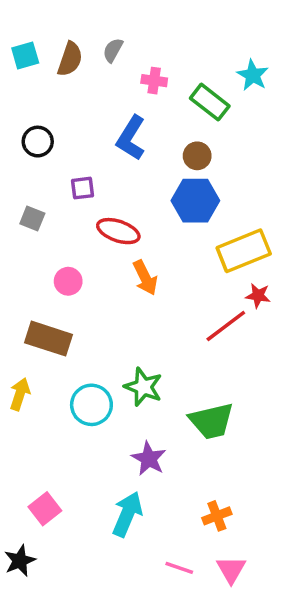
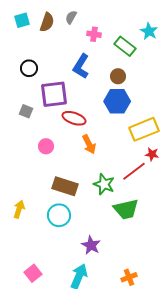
purple square: (82, 188) -> (54, 94), size x2.0
brown rectangle: (48, 339) -> (65, 186), moved
green star: (143, 387) -> (104, 184), moved
green trapezoid: (211, 421) -> (126, 209), moved

